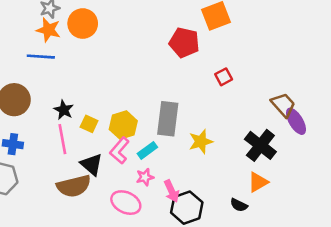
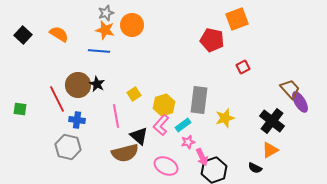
black star: (64, 110) -> (97, 84), moved
yellow square: (89, 124) -> (134, 94), moved, turned 32
pink star: (145, 177) -> (188, 142), moved

